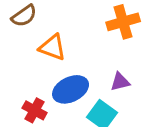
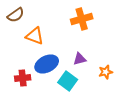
red cross: (35, 110) -> (23, 78), turned -35

